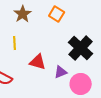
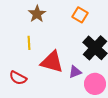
orange square: (57, 14) -> (80, 15), moved
red triangle: (38, 62) -> (52, 62), size x1.4

